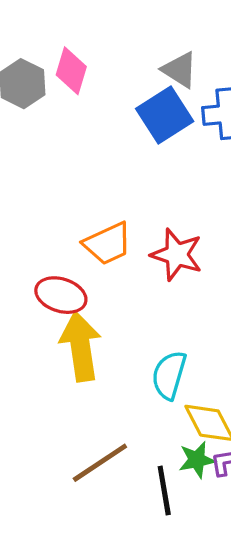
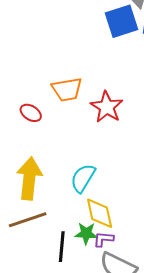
red ellipse: (61, 295) -> (31, 113), size x0.7
yellow arrow: (80, 347) -> (29, 179), moved

